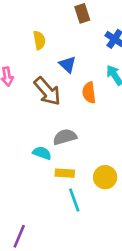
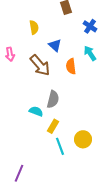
gray semicircle: (65, 137) -> (53, 99), turned 120
yellow rectangle: (65, 173) -> (53, 126), turned -64
yellow circle: (105, 177) -> (83, 139), moved

